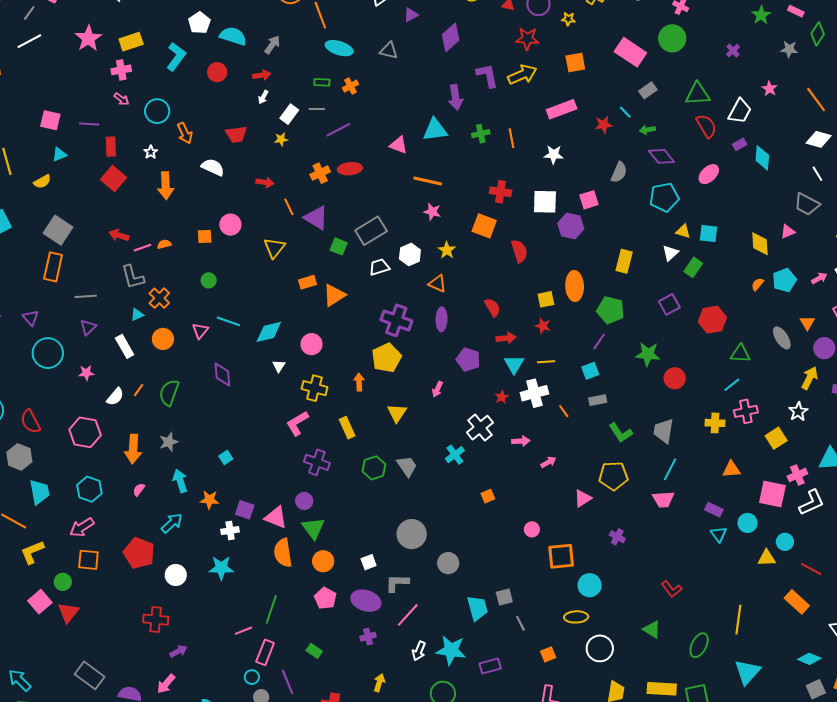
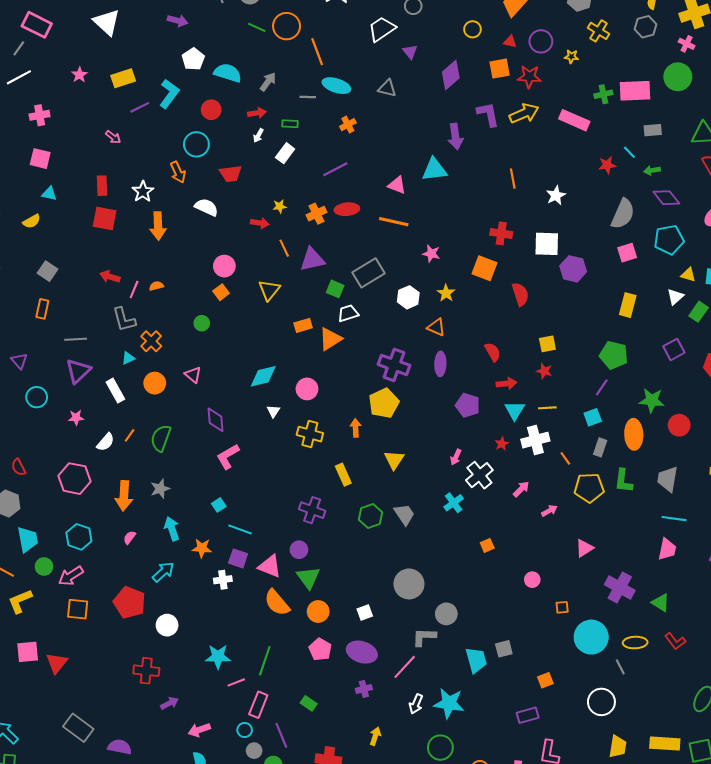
purple triangle: (411, 15) -> (410, 52), turned -42
pink star: (88, 38) -> (79, 75), size x0.6
pink rectangle: (630, 52) -> (635, 91), turned -36
orange square: (575, 62) -> (500, 69), moved
pink cross: (121, 70) -> (40, 115), moved
green rectangle: (322, 82) -> (290, 124), moved
gray rectangle: (648, 90) -> (653, 130), turned 30
gray line: (317, 109) -> (308, 97), moved
pink rectangle: (562, 109) -> (574, 120), moved, turned 44
cyan circle: (157, 111) -> (196, 144), moved
purple line: (89, 124) -> (140, 107), moved, turned -30
green cross: (481, 134) -> (603, 94), moved
yellow star: (281, 139) -> (280, 206), moved
white star: (151, 152) -> (143, 192), size x1.5
cyan triangle: (59, 154) -> (49, 194), turned 35
white star: (554, 155) -> (556, 195), turned -30
gray semicircle: (619, 172) -> (623, 214), size x1.4
red square: (113, 179) -> (105, 218), turned -30
orange line: (428, 181) -> (394, 222), moved
pink square: (589, 200) -> (627, 253), moved
purple triangle: (316, 218) -> (312, 259), turned -44
gray square: (58, 230) -> (47, 271), size x0.7
orange square: (205, 237) -> (221, 292), moved, turned -35
pink line: (142, 248) -> (134, 289), turned -48
orange rectangle: (53, 267) -> (42, 309), size x0.7
white trapezoid: (379, 267) -> (348, 313), moved
orange ellipse: (575, 286) -> (634, 434), moved
cyan line: (228, 321) -> (240, 529), moved
purple triangle: (88, 327) -> (78, 371), size x1.5
pink triangle: (200, 331) -> (193, 375), turned -30
cyan circle: (48, 353) -> (37, 397), size x0.7
pink arrow: (437, 389) -> (456, 457), moved
gray rectangle: (598, 400) -> (600, 447), turned -60
red semicircle: (30, 421) -> (19, 467), size x0.7
pink L-shape: (297, 423) -> (228, 456), moved
green L-shape: (621, 433) -> (623, 481), turned 40
pink arrow: (521, 441) -> (521, 489), turned -42
cyan line: (670, 469) -> (674, 519), turned 70
yellow pentagon: (613, 476) -> (589, 488), moved
pink trapezoid: (663, 499) -> (667, 549), turned -75
purple cross: (617, 537) -> (620, 588), size x1.8
orange semicircle: (283, 553) -> (277, 603), turned -32
orange square: (561, 556) -> (562, 607), size x0.5
cyan star: (221, 568) -> (218, 657), moved
green circle: (63, 582) -> (44, 566), moved
gray L-shape: (397, 583) -> (424, 637), moved
cyan circle: (590, 585) -> (591, 637), size x1.4
pink square: (40, 602) -> (28, 652), turned 35
yellow ellipse: (576, 617) -> (635, 643), moved
gray line: (520, 623) -> (620, 667), moved
green triangle: (652, 629) -> (661, 603), moved
orange square: (548, 654) -> (545, 680), moved
purple rectangle: (490, 666) -> (528, 715), moved
pink arrow: (166, 684) -> (199, 730), moved, turned 30

